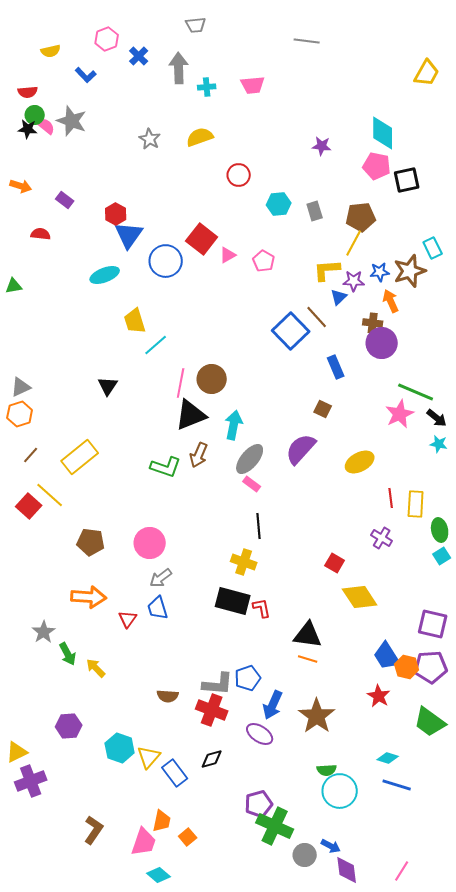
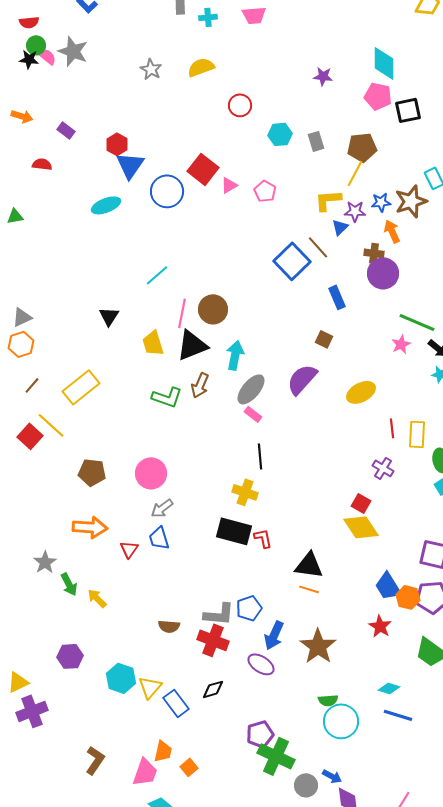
yellow trapezoid: (135, 321) -> (153, 343), moved
pink star: (400, 414) -> (401, 344), size x0.7
red square: (335, 563) -> (361, 503), moved

